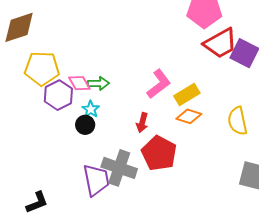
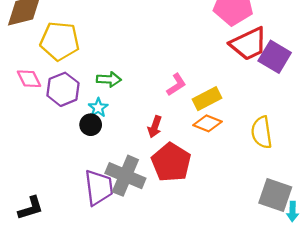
yellow pentagon: (42, 68) -> (60, 41), moved
pink diamond: (79, 83) -> (29, 79), moved
pink L-shape: (159, 84) -> (176, 85), size x0.7

